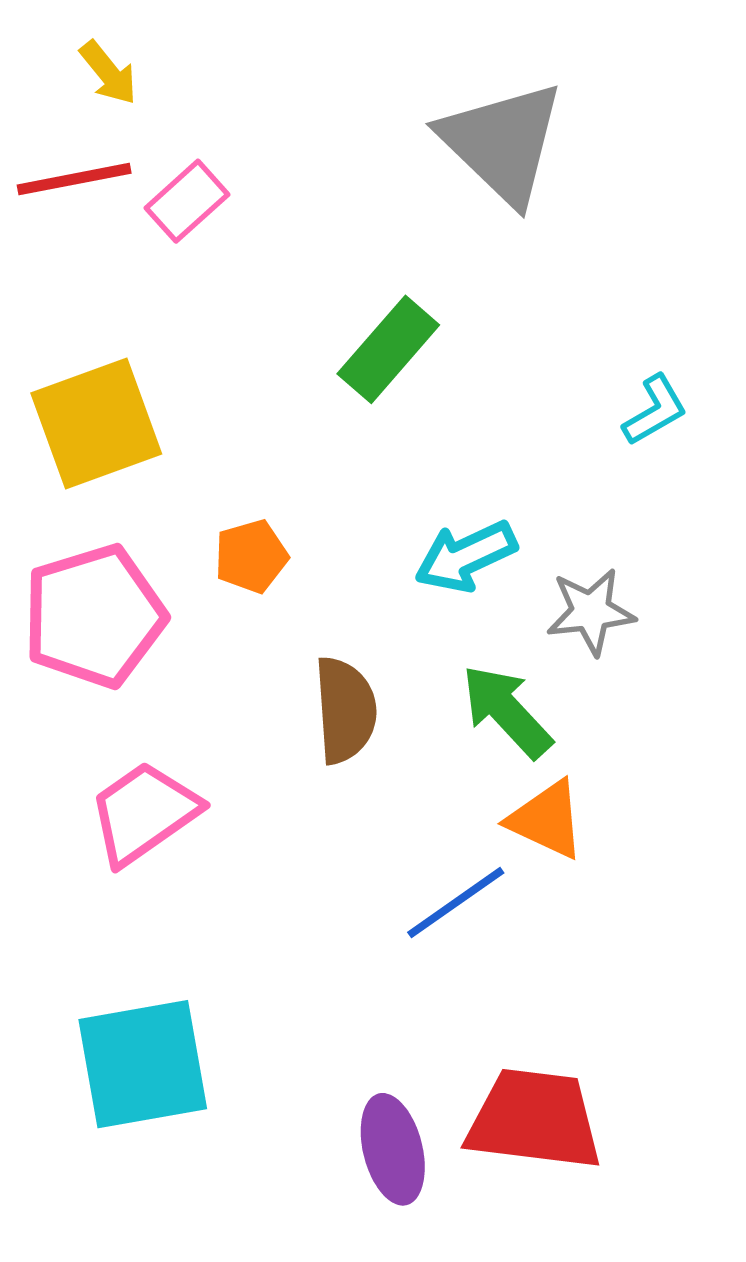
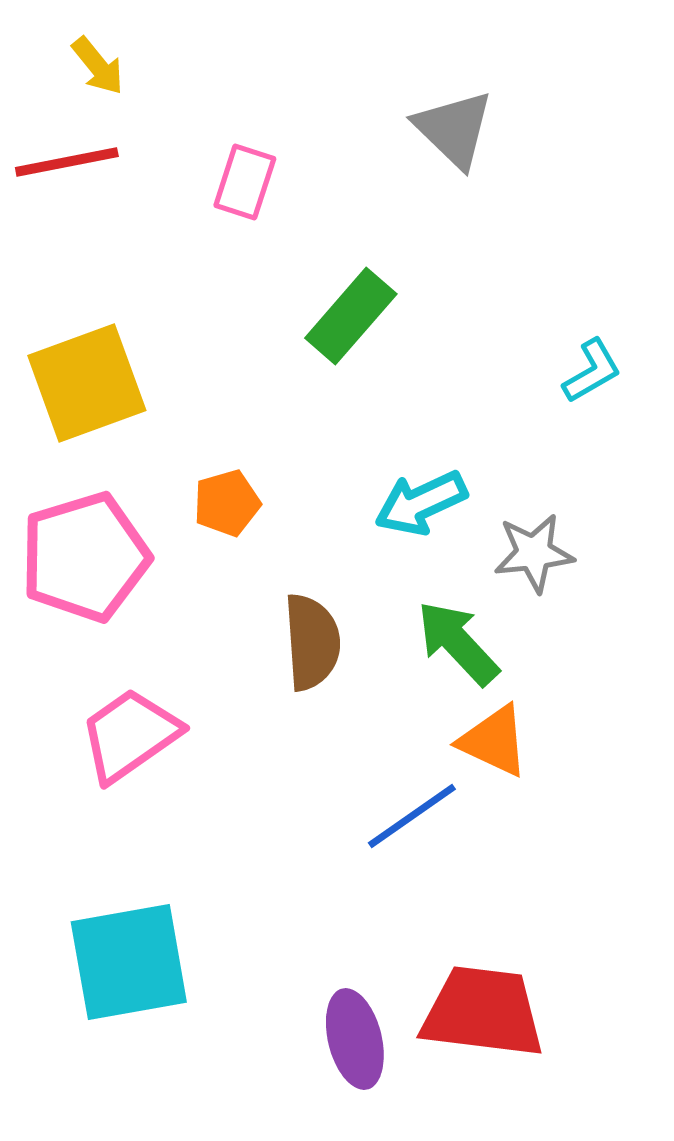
gray triangle: (502, 143) -> (454, 129), size x0.7
pink rectangle: (187, 201) -> (245, 182), moved, turned -30

